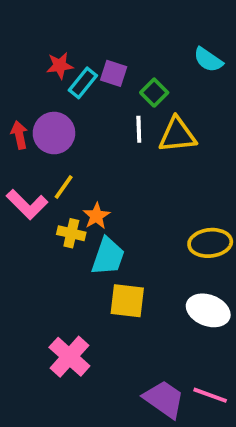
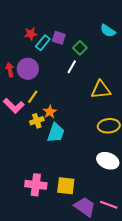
white line: (139, 129) -> (72, 67), turned 32
yellow triangle: (177, 135) -> (101, 90), moved
yellow cross: (71, 233) -> (37, 121), turned -32
yellow square: (127, 301) -> (66, 186), moved
pink cross: (69, 357) -> (36, 185), turned -35

